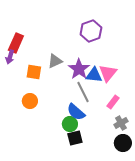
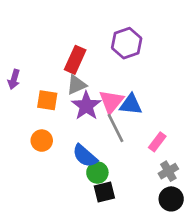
red rectangle: (16, 43) -> (75, 60), moved
purple star: (79, 69) -> (86, 106), moved
pink triangle: (108, 73) -> (111, 102), moved
blue semicircle: (76, 112) -> (85, 156), moved

